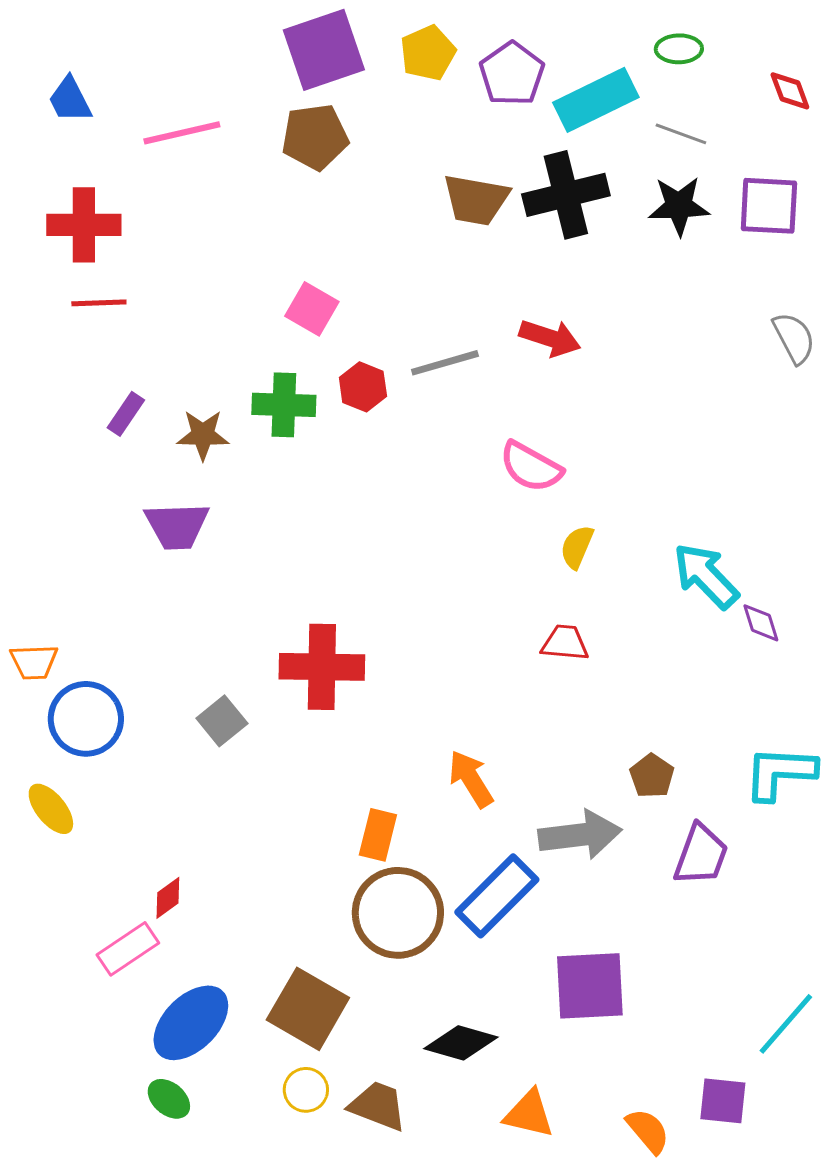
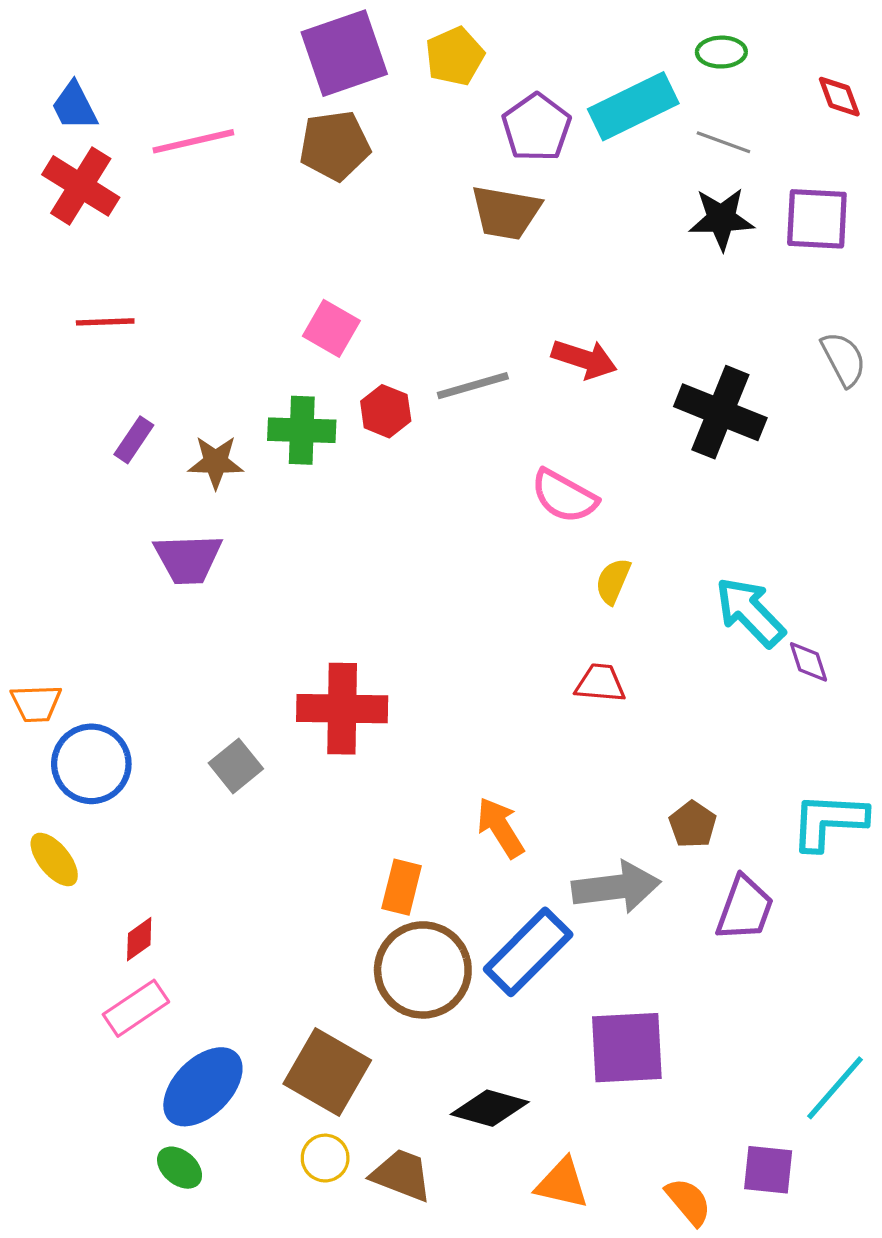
purple pentagon: (512, 74) -> (537, 127), moved
black cross: (566, 195) -> (720, 412), moved, turned 36
red cross: (84, 225) -> (81, 186), moved, turned 32
red diamond: (168, 898) -> (139, 939), moved

